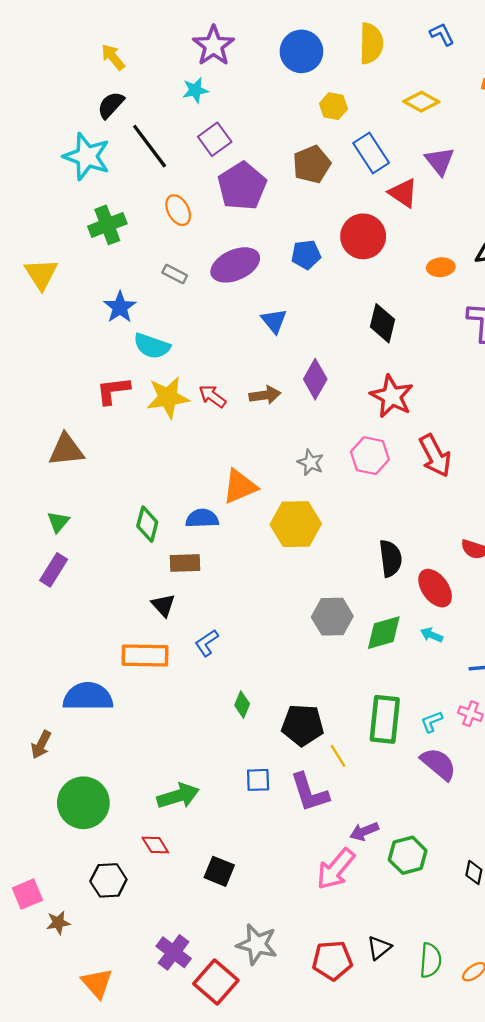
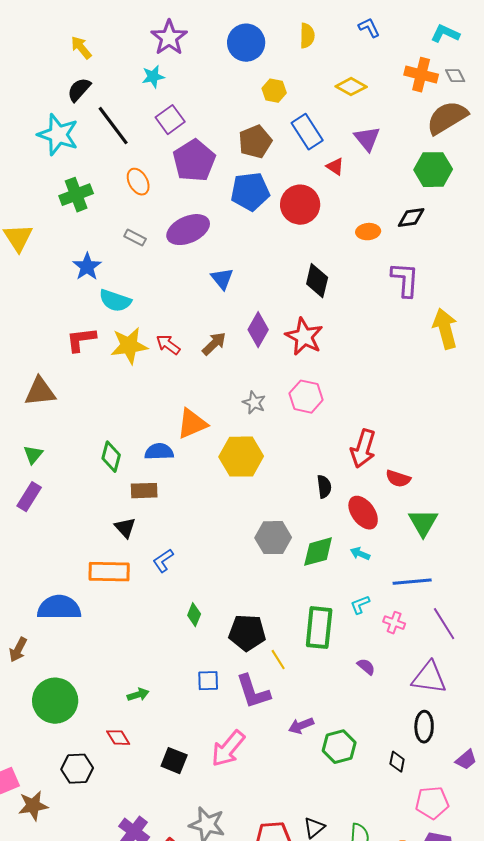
yellow semicircle: (371, 43) -> (307, 36), size x0.7
red triangle: (403, 193) -> (335, 167), size x0.7
blue pentagon: (306, 255) -> (250, 192), moved, size x1.5
brown arrow: (265, 395) -> (214, 344), turned -36
red star: (392, 396) -> (304, 337), moved
red arrow: (435, 456) -> (363, 449), moved, turned 45
black semicircle: (391, 558) -> (324, 487), size x0.7
cyan L-shape: (432, 722) -> (360, 605), moved
purple semicircle: (438, 764) -> (366, 667), size x0.6
green arrow: (178, 796) -> (138, 695), size x0.6
pink arrow: (336, 869) -> (228, 749), moved
brown star: (58, 923) -> (33, 806), size x1.4

